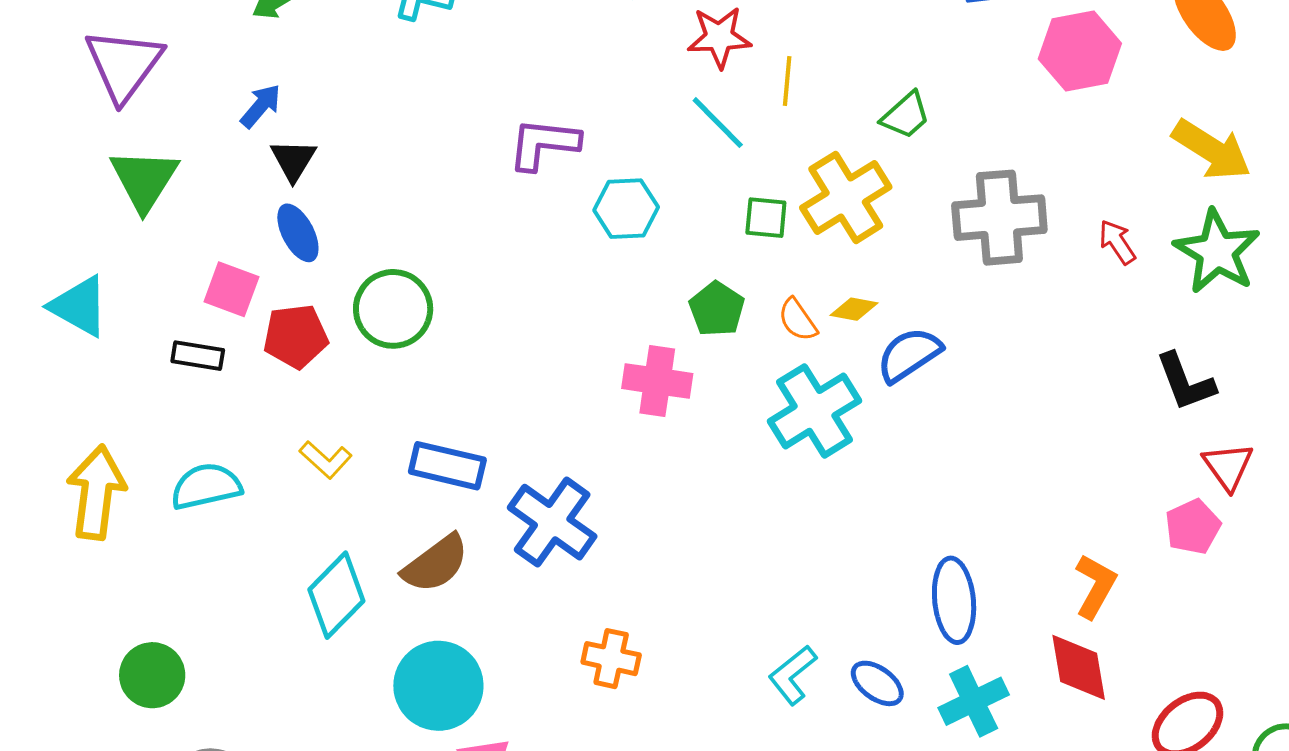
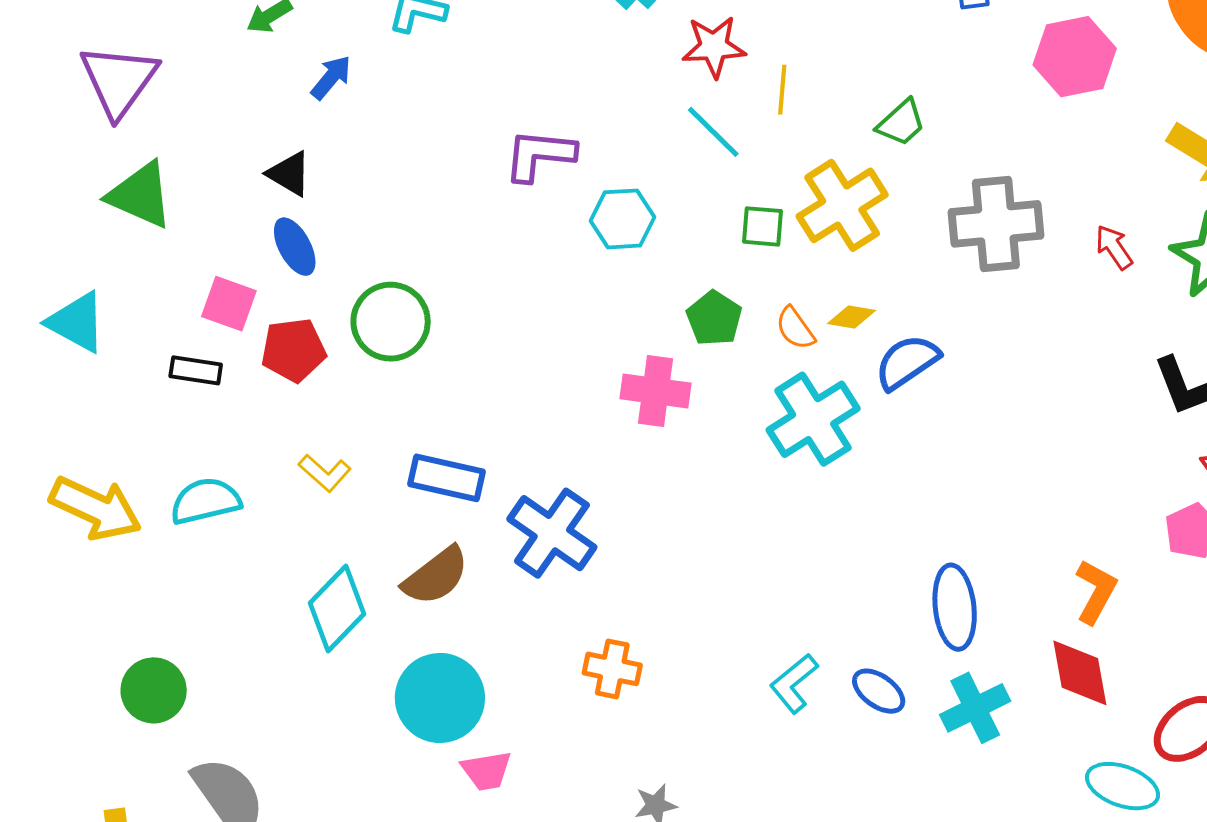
blue arrow: (261, 106) -> (331, 77), moved
black triangle: (293, 160) -> (289, 174), turned -30
green triangle: (144, 180) -> (140, 195), turned -38
yellow arrow: (96, 492) -> (96, 508), turned 108

